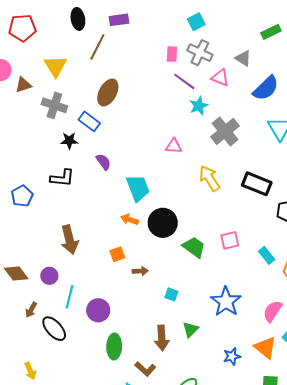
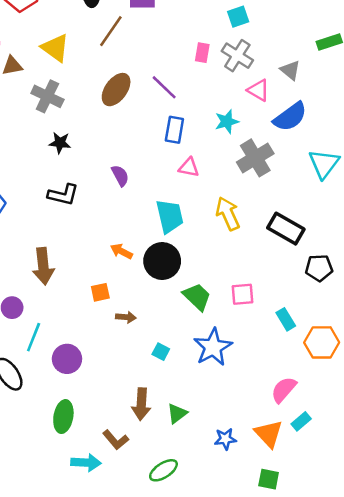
yellow triangle: (55, 66) -> (55, 48), turned -30
purple line: (184, 81) -> (164, 87), moved
blue semicircle: (266, 88) -> (290, 117), moved
blue rectangle: (89, 121) -> (174, 130), moved, turned 55
purple semicircle: (103, 162) -> (120, 176), moved
black L-shape: (62, 178) -> (63, 195), moved
cyan trapezoid: (138, 188) -> (170, 216), moved
blue star: (226, 302) -> (213, 347), moved
green triangle: (190, 329) -> (177, 413), moved
green ellipse: (114, 346) -> (63, 417), moved

